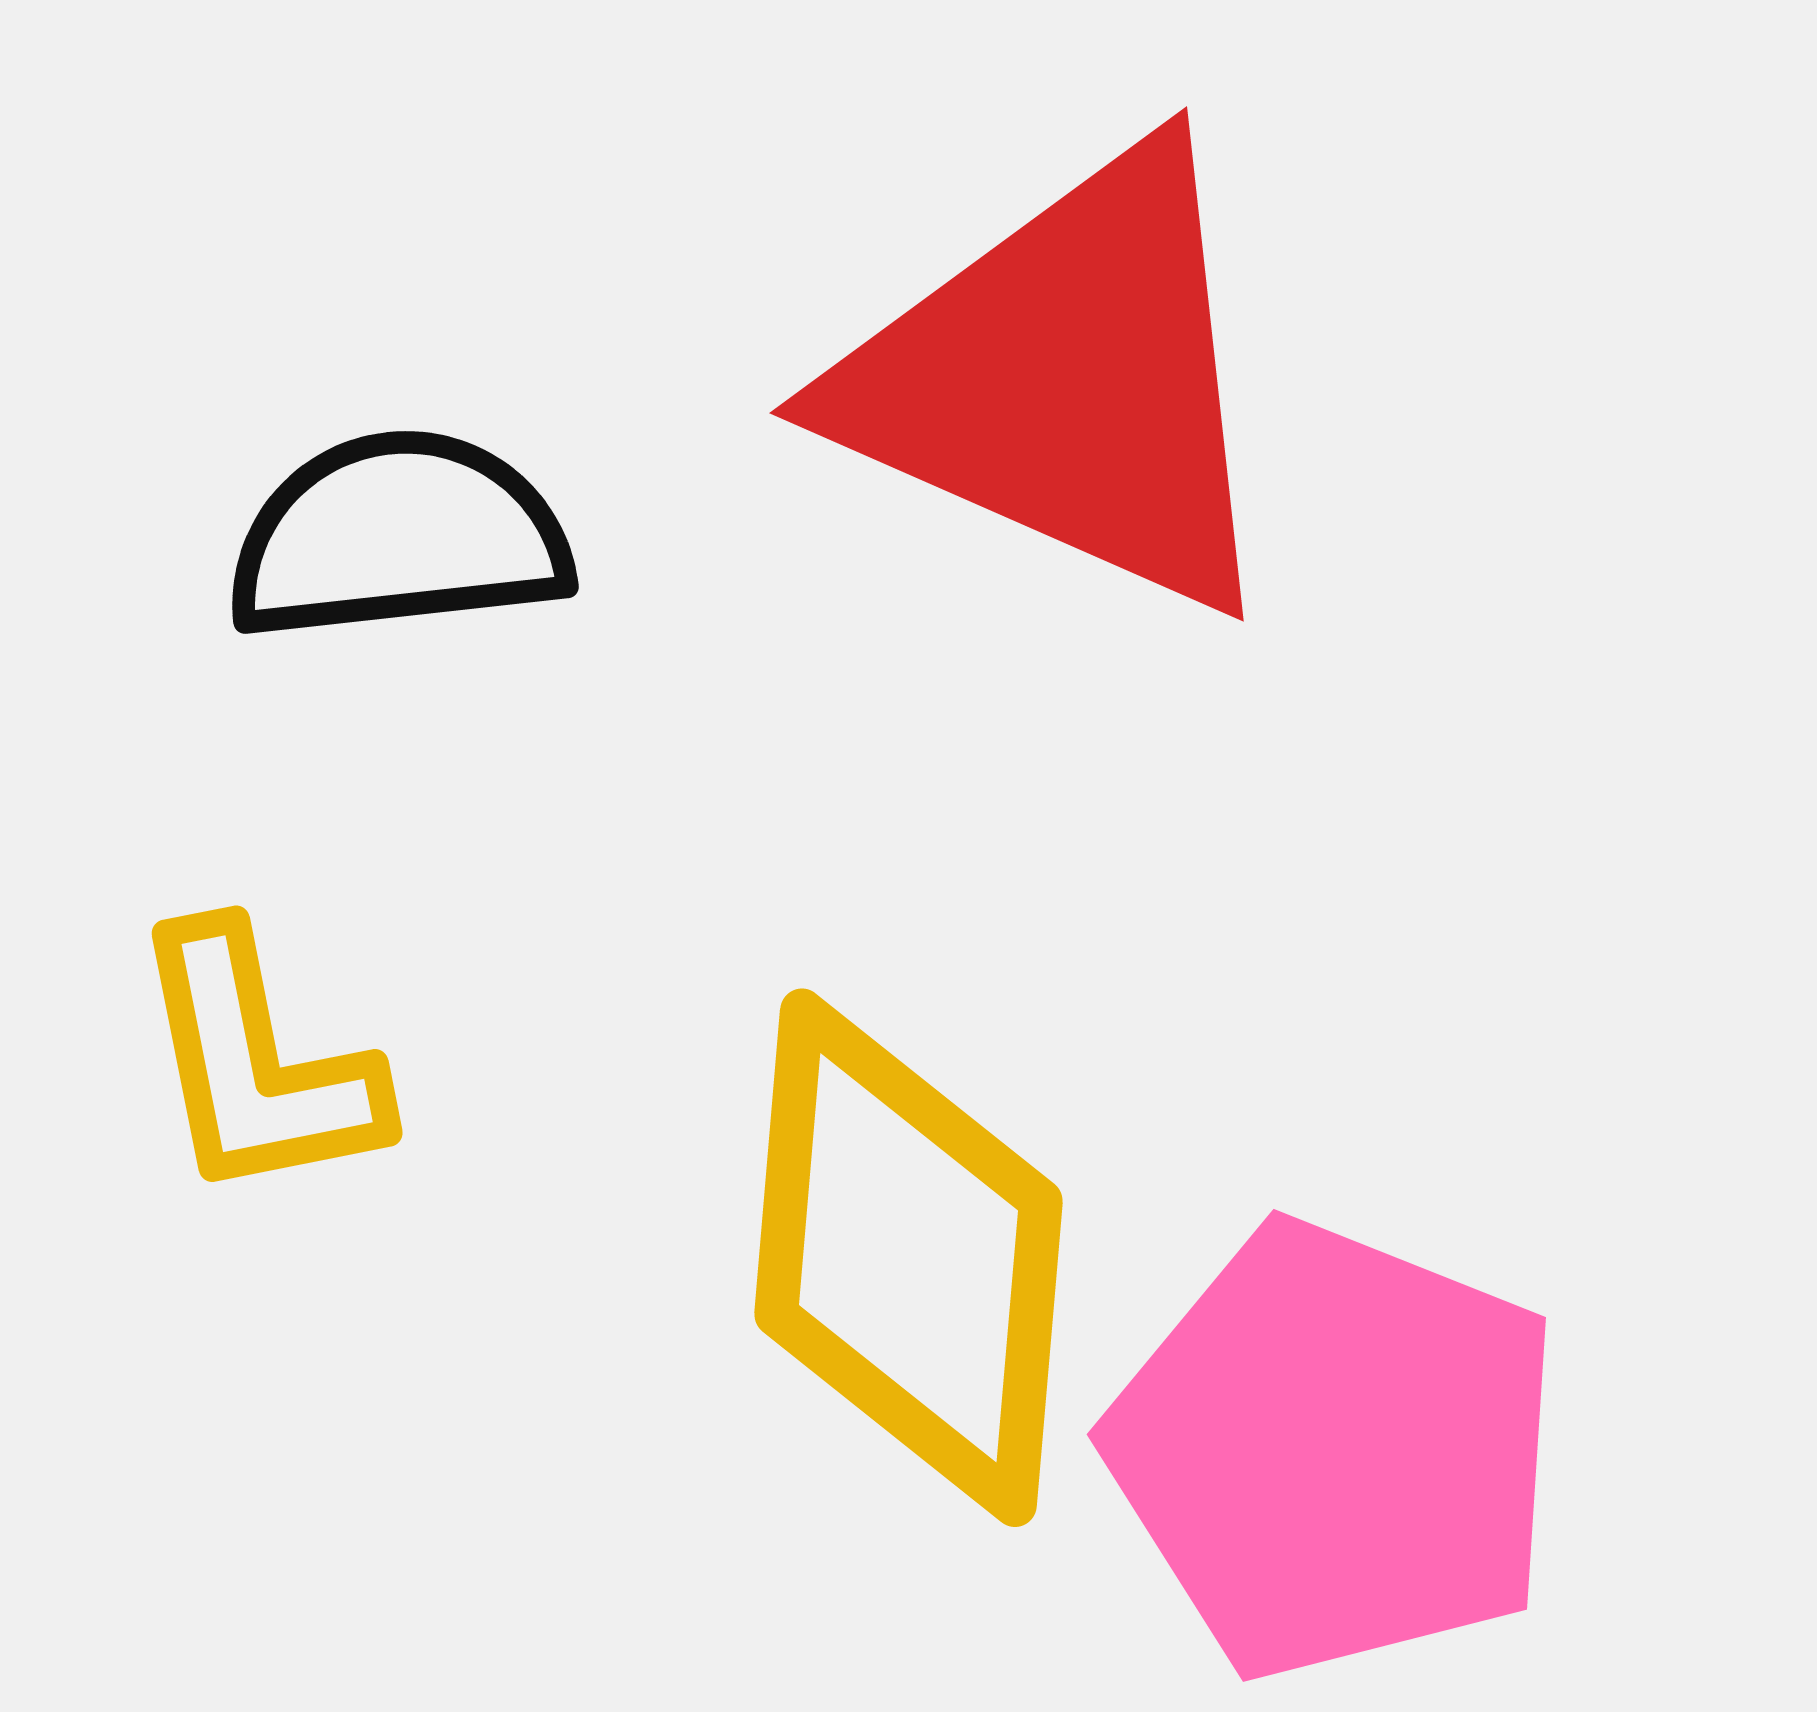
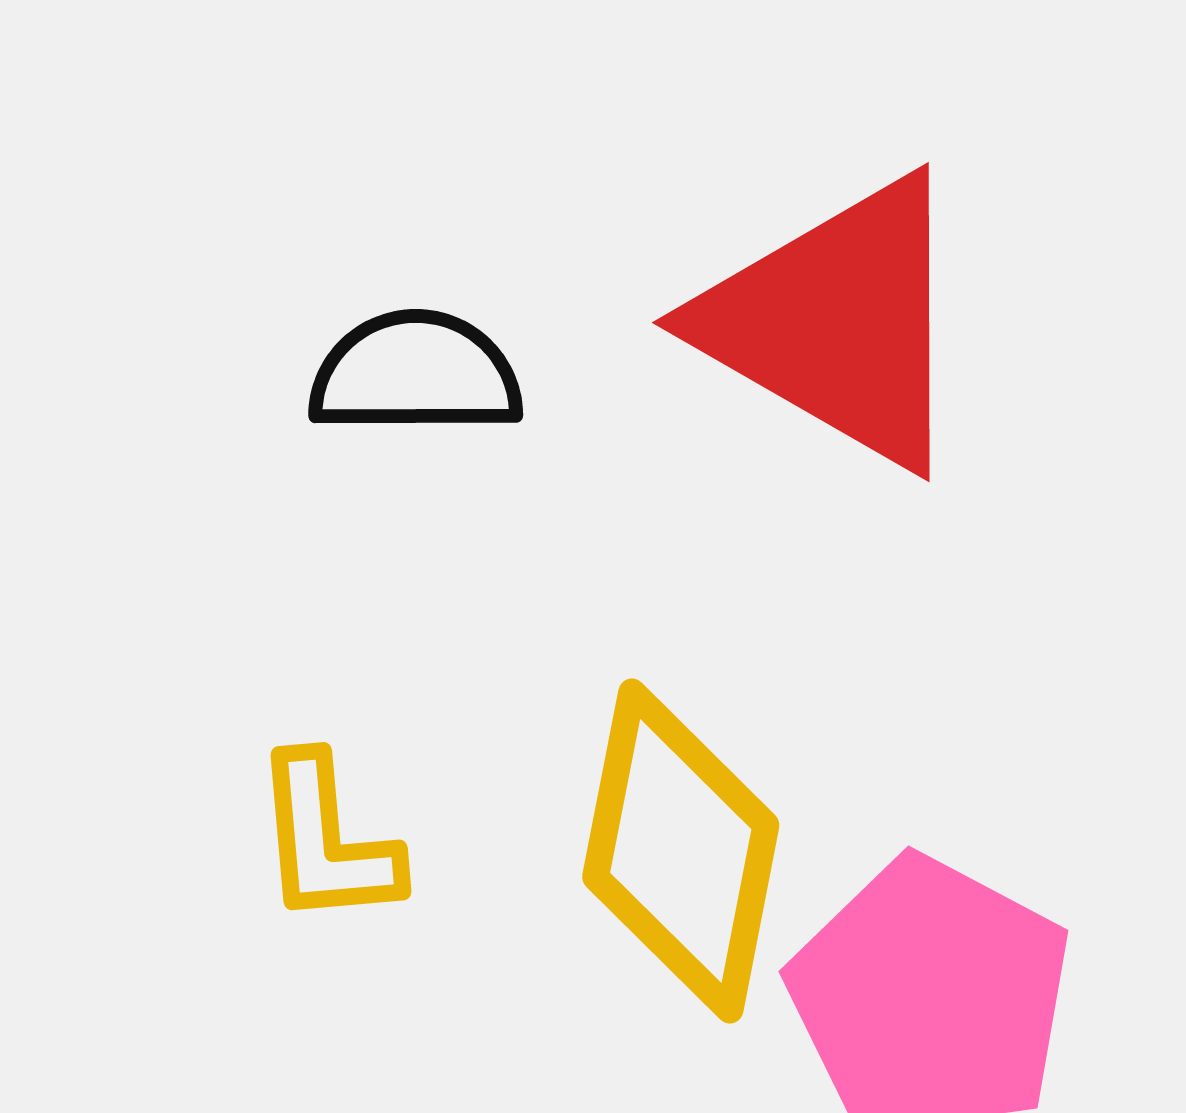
yellow L-shape: (257, 1064) -> (326, 841), moved

